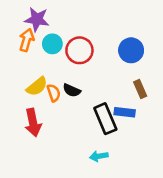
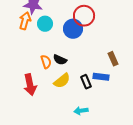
red circle: (79, 50) -> (84, 16), moved
blue circle: (131, 50) -> (73, 29), moved
yellow semicircle: (37, 86) -> (62, 81), moved
black rectangle: (105, 119) -> (86, 82), size x0.6

